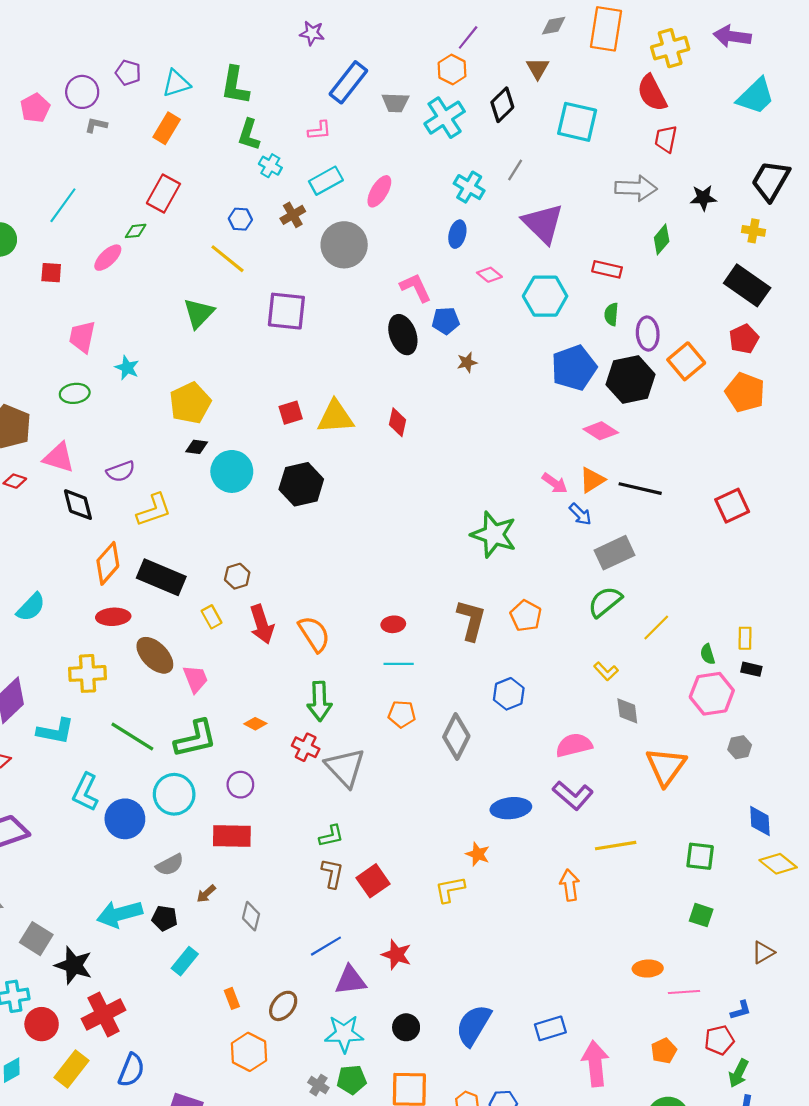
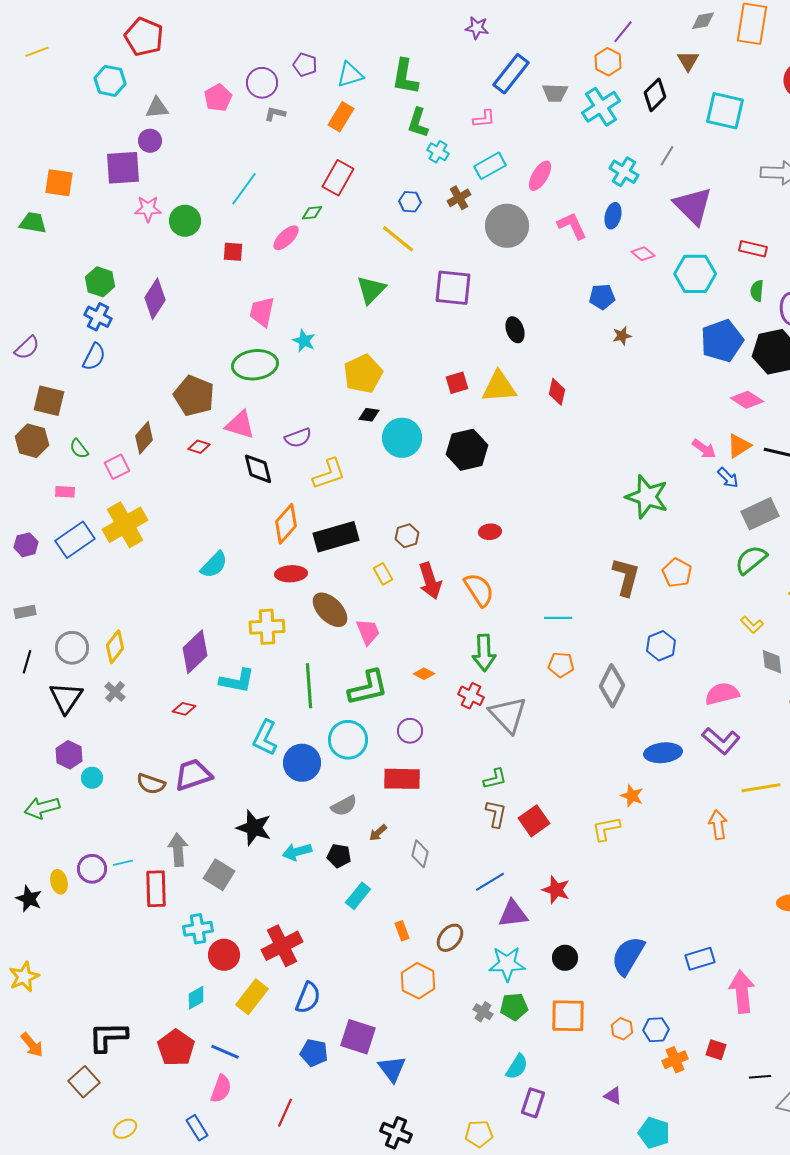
pink L-shape: (416, 288) -> (572, 226), moved
black ellipse: (403, 335) -> (515, 330), moved, size x0.7
green ellipse: (75, 393) -> (255, 365), size x1.6
black rectangle: (161, 577) -> (336, 537), turned -39
red ellipse: (393, 624) -> (490, 532), moved
green line: (132, 737) -> (309, 686), turned 54
cyan arrow: (120, 914) -> (297, 852), size x0.7
black star: (74, 965) -> (254, 828), moved

